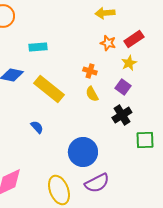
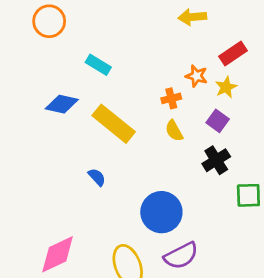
orange star: (108, 43) -> (197, 76), moved
cyan rectangle: (38, 47) -> (98, 65), turned 36
orange cross: (90, 71) -> (171, 98), turned -32

